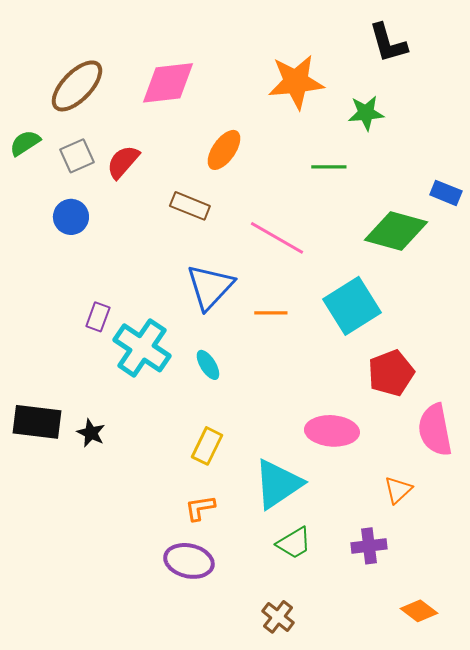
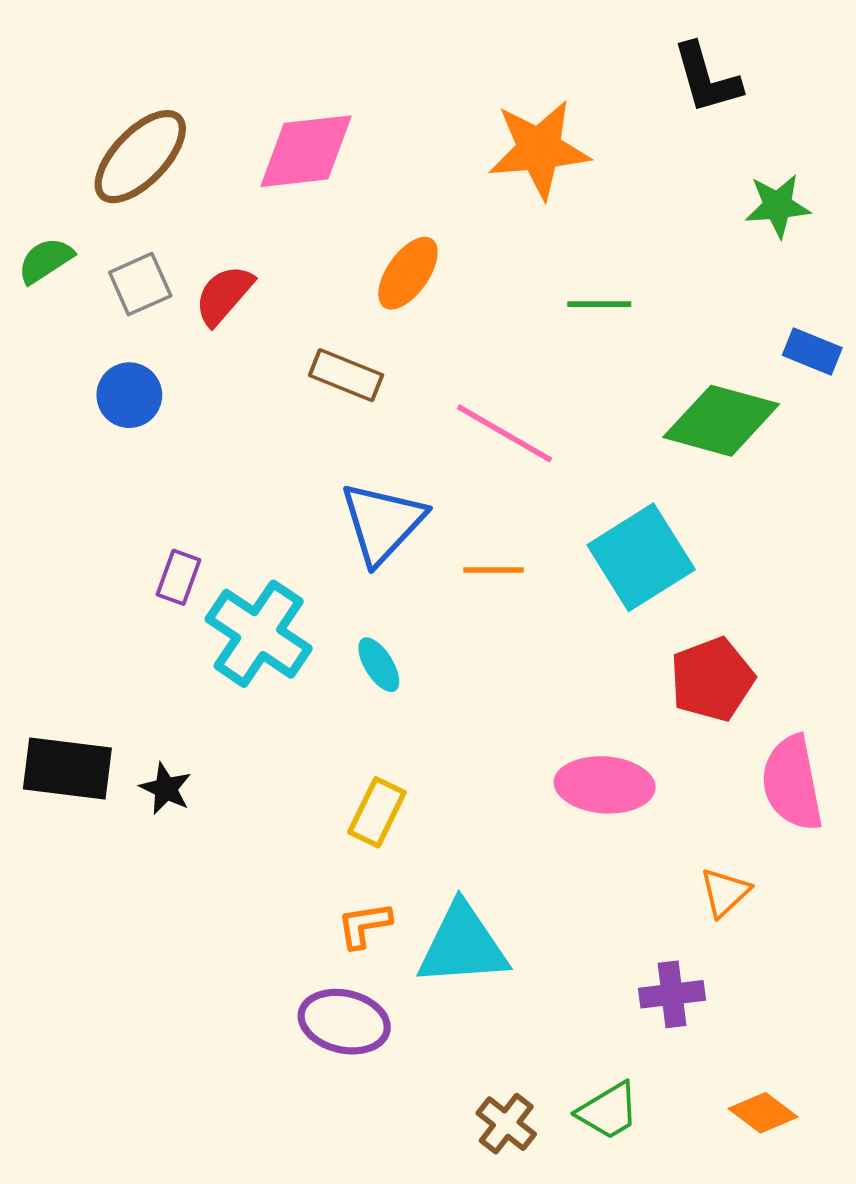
green star: (366, 113) -> (778, 206), moved
cyan triangle: (278, 484) -> (463, 945), moved, turned 30
green trapezoid: (294, 543) -> (608, 1111), moved

